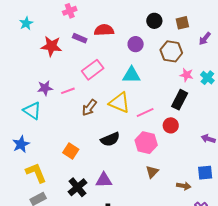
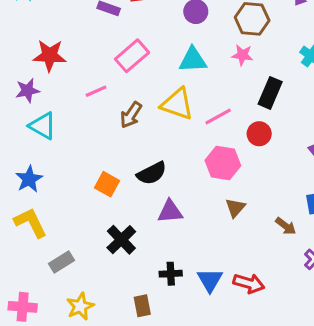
red star: (51, 46) -> (50, 56), moved
pink star: (186, 75) -> (242, 55), moved
purple star: (45, 88) -> (27, 91), moved
black semicircle: (110, 139) -> (152, 173), moved
yellow L-shape: (36, 173) -> (31, 223), moved
purple triangle: (104, 180) -> (170, 211), moved
brown arrow: (184, 186) -> (286, 226), turned 32

